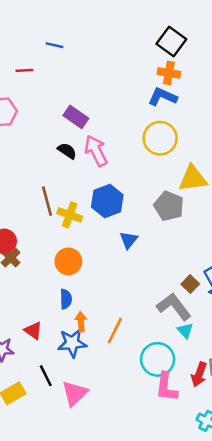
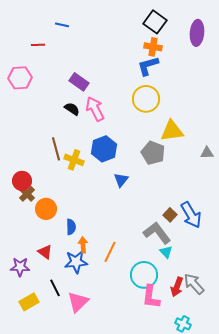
blue L-shape: (163, 97) -> (148, 66), turned -40
orange circle: (68, 261) -> (46, 209), moved

